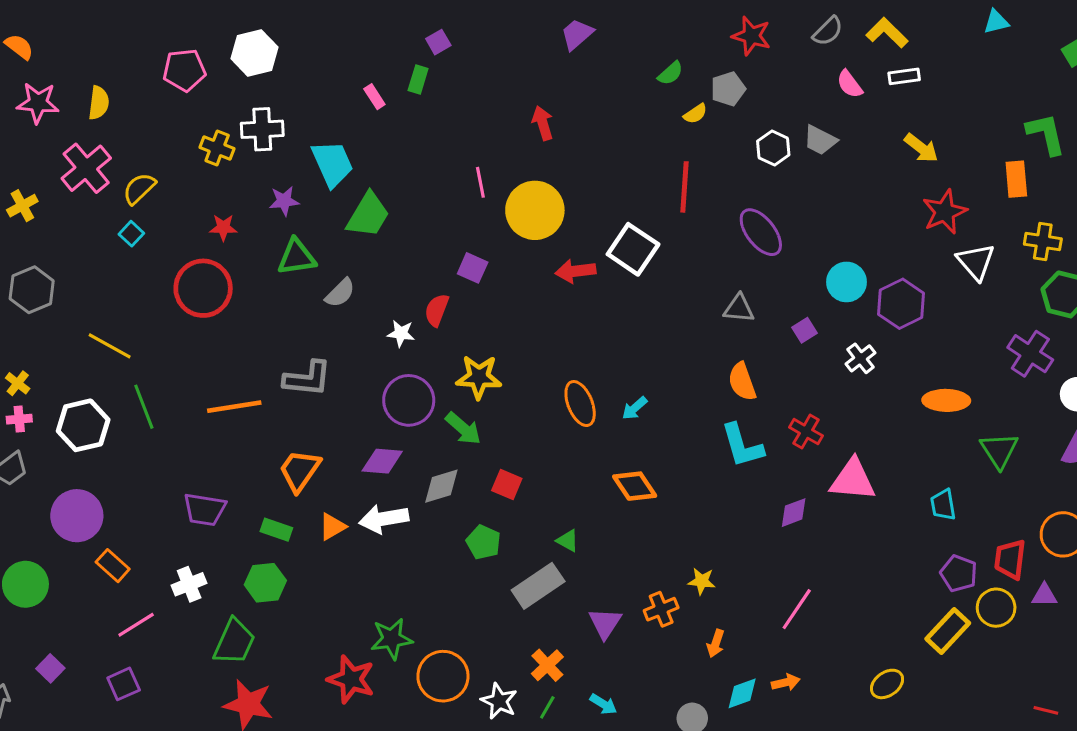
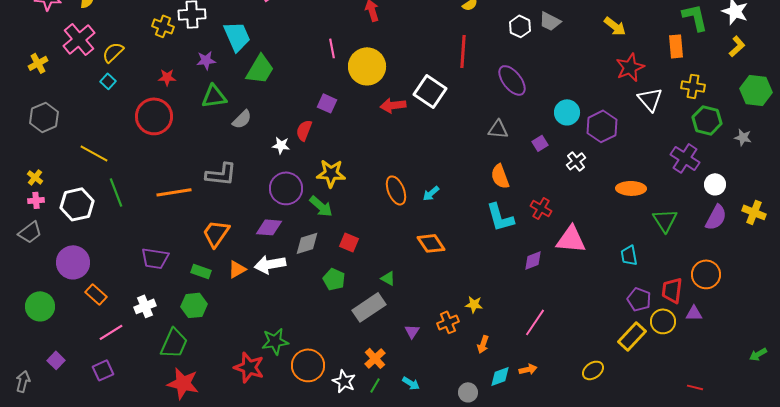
purple triangle: (605, 623) -> (412, 331), size x0.7

